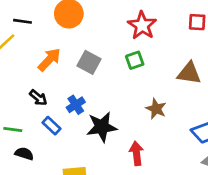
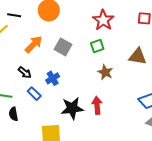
brown star: (156, 109) -> (105, 72), moved
black star: (102, 127) -> (72, 108), moved
red arrow: (136, 153) -> (97, 105), moved
black semicircle: (24, 154) -> (13, 114), turned -120

